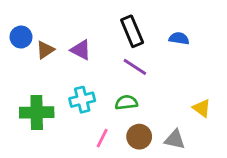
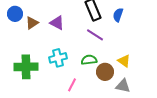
blue semicircle: (179, 38) -> (118, 15), moved, turned -80
yellow triangle: (202, 108) -> (124, 61), moved
brown circle: (139, 137) -> (105, 72), moved

